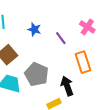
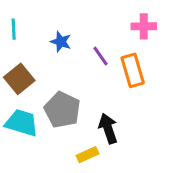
pink cross: (87, 27) -> (144, 26), moved, turned -35
orange rectangle: (83, 62) -> (133, 70), moved

